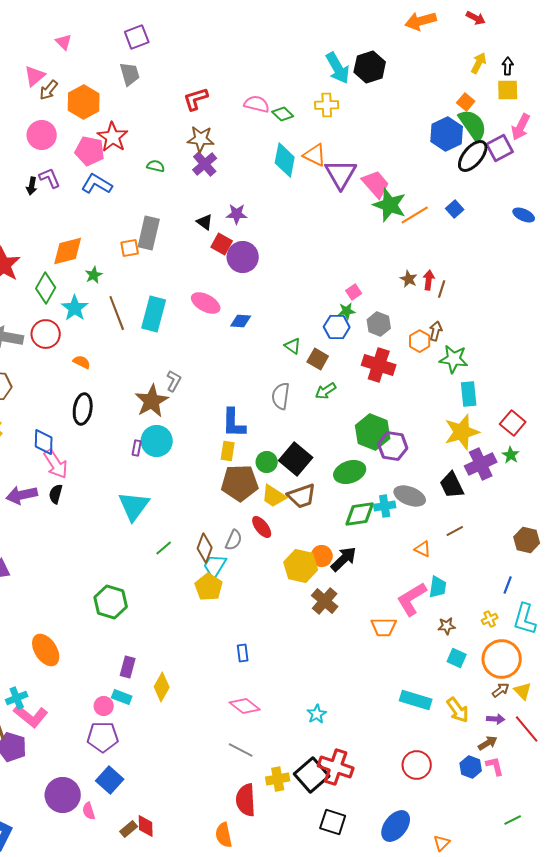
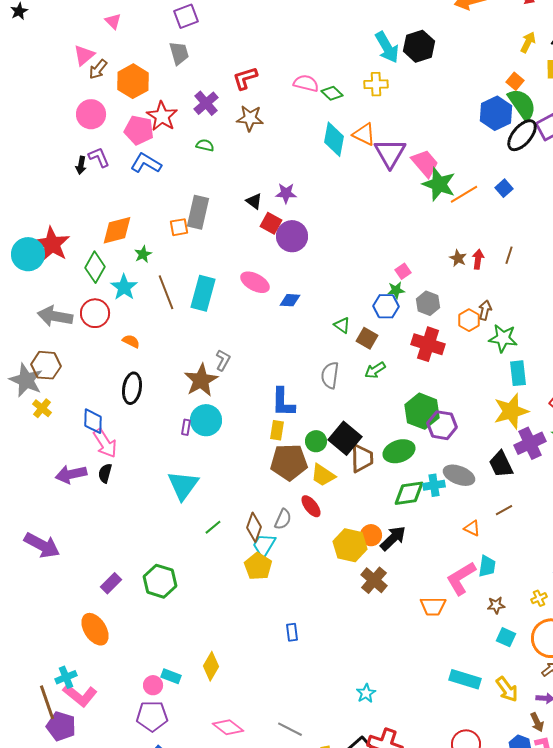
purple cross: (205, 164) -> (206, 103), moved
brown line: (442, 289) -> (509, 255), moved
brown trapezoid: (302, 496) -> (362, 458), moved, turned -72
purple rectangle: (128, 667) -> (111, 583), moved, turned 30
pink diamond: (245, 706) -> (228, 727), moved
brown arrow: (488, 743) -> (537, 722), turned 96

